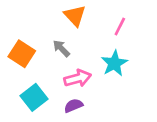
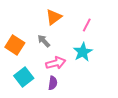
orange triangle: (75, 16) -> (54, 17), turned 36
purple semicircle: (74, 106) -> (53, 83), turned 120

